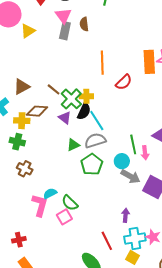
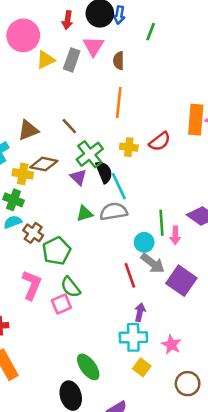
gray rectangle: (65, 31) -> (72, 60), moved
orange line: (102, 63) -> (119, 102), moved
brown line: (54, 89) -> (69, 126), moved
yellow cross: (86, 96) -> (129, 147), moved
black semicircle: (84, 111) -> (104, 172), turned -54
green pentagon: (92, 164) -> (57, 251), moved
brown cross: (25, 169) -> (33, 233), moved
cyan semicircle: (50, 193) -> (13, 222), moved
cyan cross: (135, 238) -> (133, 337), moved
red line: (107, 241) -> (130, 275), moved

